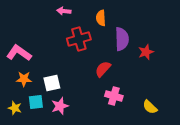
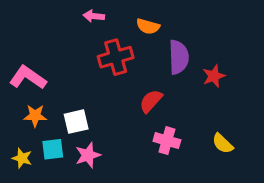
orange semicircle: (101, 18) -> (148, 26), turned -70
yellow semicircle: (150, 107) -> (223, 143), moved

